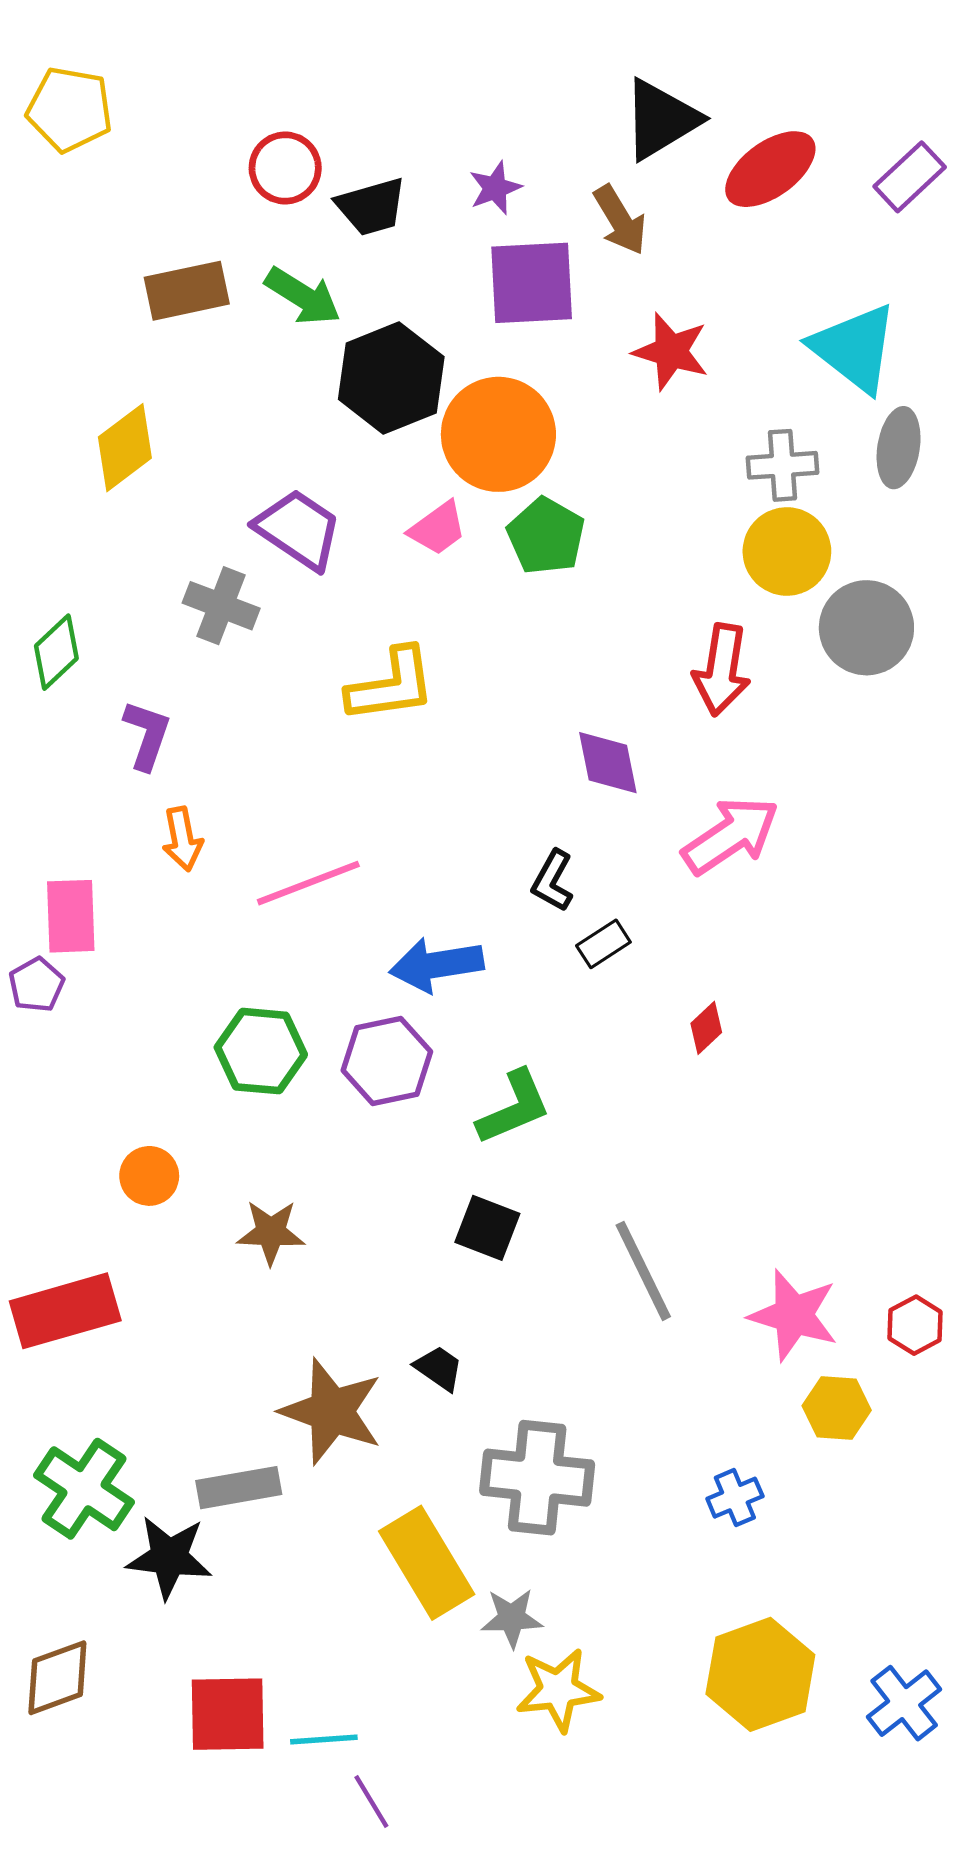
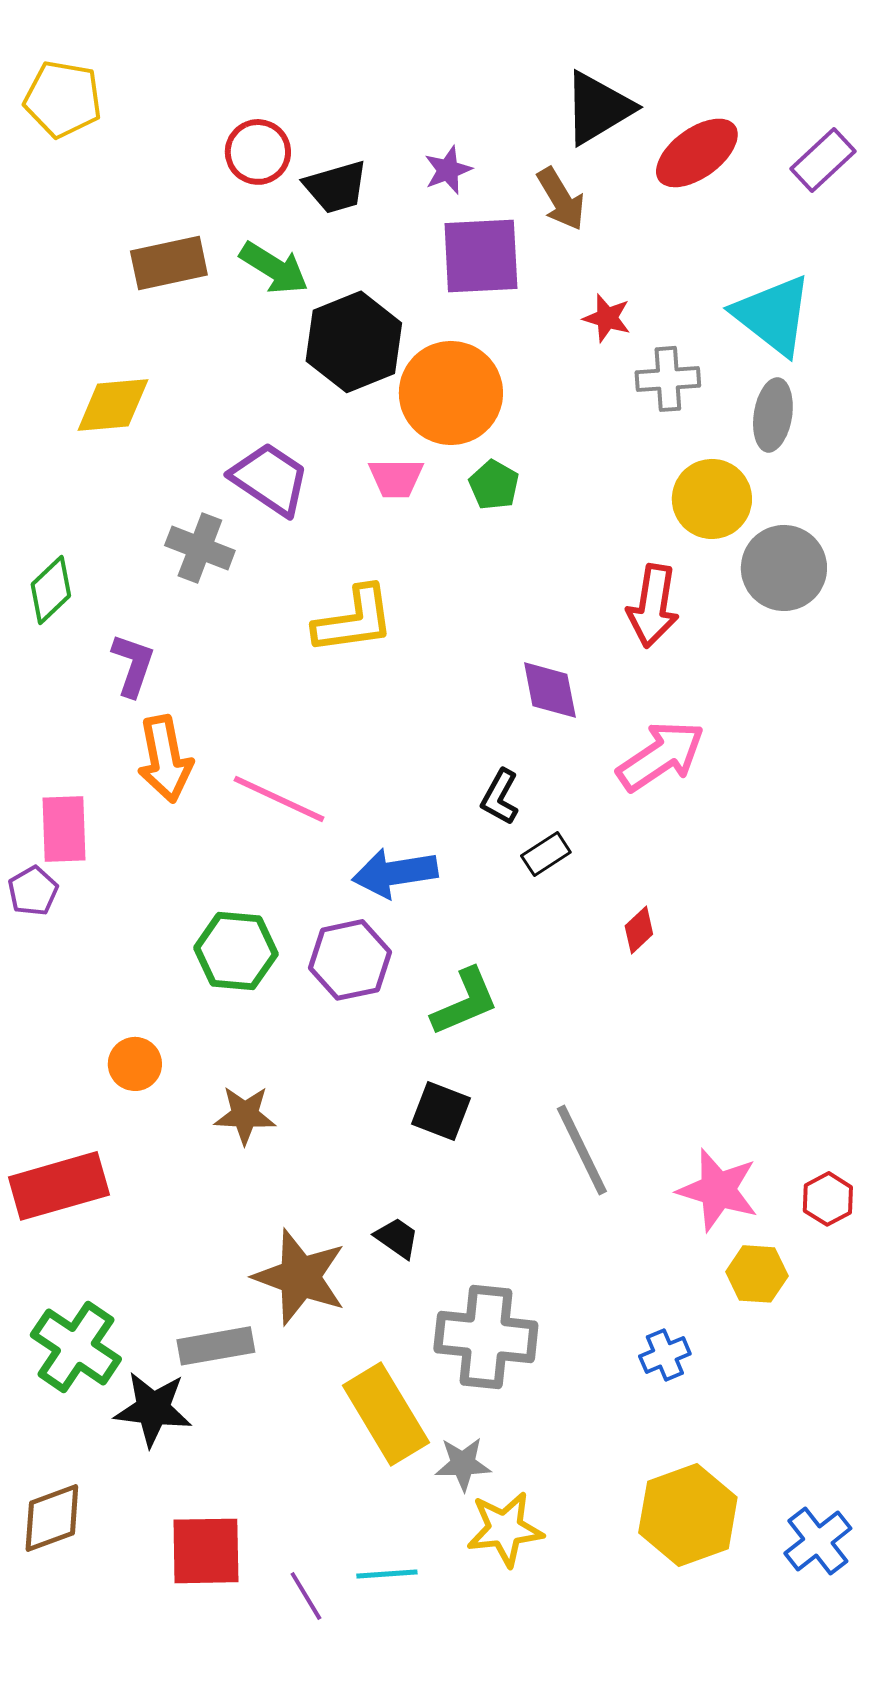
red star: (671, 351) -> (607, 318), size x0.7
yellow diamond: (125, 448) -> (113, 405), turned 32
gray ellipse: (899, 448) -> (773, 415), moved
gray cross: (782, 465) -> (668, 379), moved
pink trapezoid: (438, 528) -> (396, 478), turned 36
green pentagon: (546, 536) -> (494, 485), size x0.7
orange arrow: (182, 839) -> (165, 759), size x1.5
pink line: (308, 883) -> (279, 799), turned 46
cyan line: (324, 1740) -> (387, 1574), moved
purple line: (371, 1801) -> (306, 1596), moved

